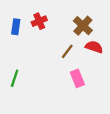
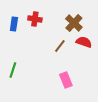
red cross: (39, 21) -> (35, 19), turned 32
pink rectangle: (77, 78) -> (66, 80), moved

